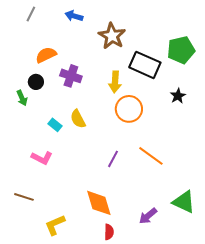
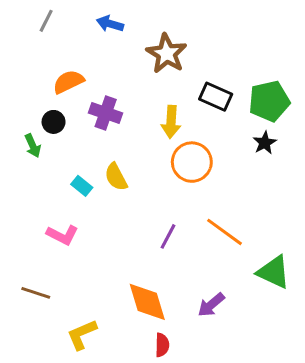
green pentagon: (181, 50) -> (269, 101), moved
black rectangle: (145, 65) -> (216, 97), size x0.7
green triangle: (184, 202) -> (274, 272), moved
purple arrow: (148, 216) -> (211, 305), moved

